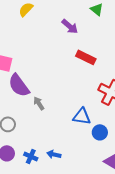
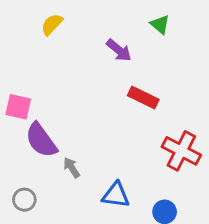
blue triangle: (82, 116) -> (116, 195), moved

